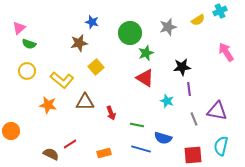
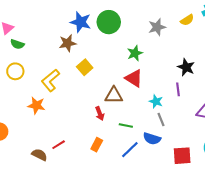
blue star: (92, 22) -> (81, 22), size x1.5
green circle: (130, 33) -> (109, 22), moved
black star: (182, 67) -> (186, 67), moved, turned 30
yellow L-shape: (62, 80) -> (50, 80), turned 100
brown triangle: (85, 102) -> (114, 95), moved
gray line: (194, 119) -> (161, 120), moved
blue line: (141, 149) -> (130, 150), turned -60
orange rectangle: (104, 153) -> (97, 145), moved, turned -48

